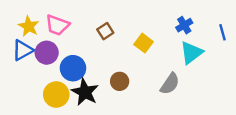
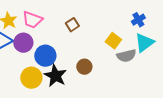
yellow square: (144, 43) -> (113, 41), moved
gray semicircle: (170, 84) -> (126, 56), moved, turned 42

